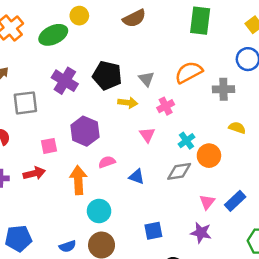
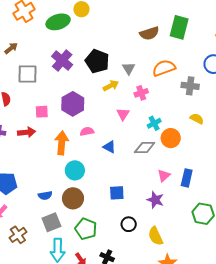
brown semicircle: (134, 18) -> (149, 33), moved
yellow arrow: (128, 103) -> (111, 86), turned -42
blue rectangle: (235, 201) -> (187, 178), turned -42

